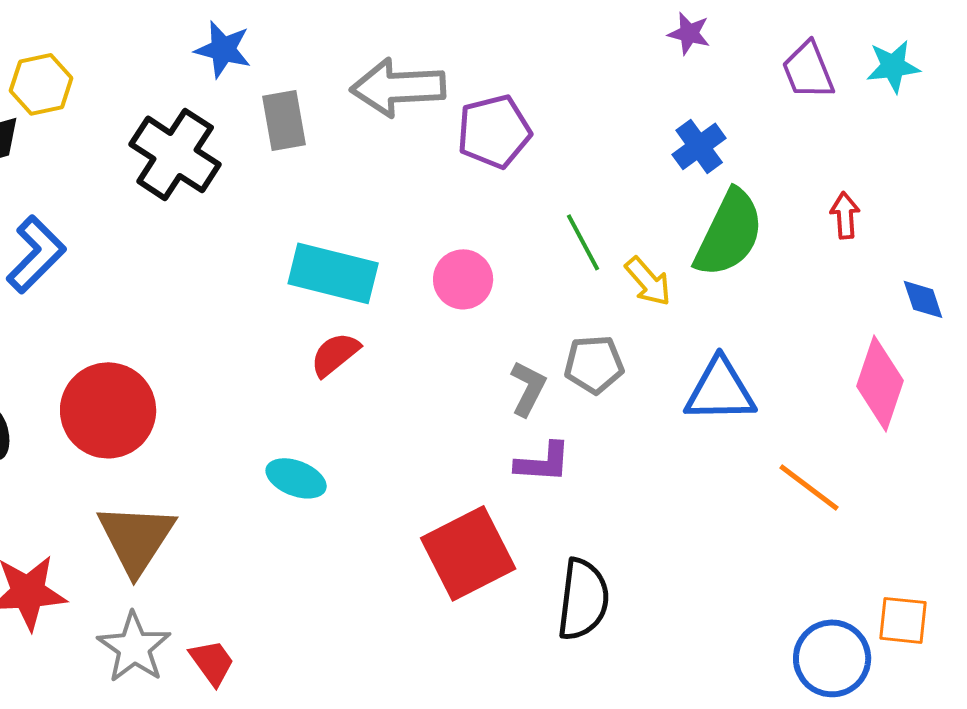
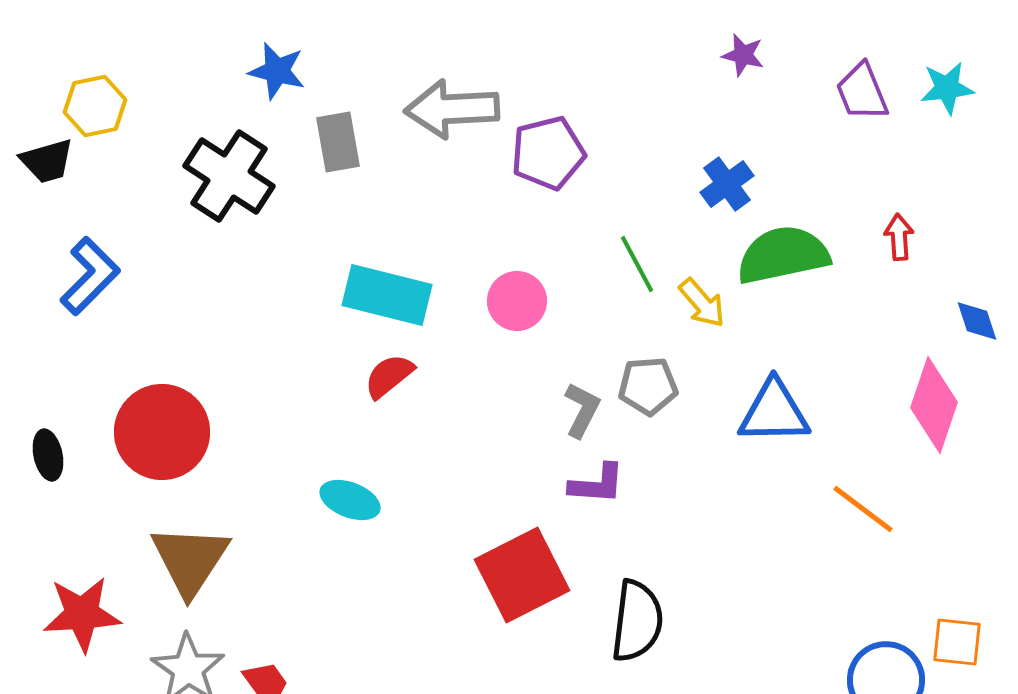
blue cross: (699, 146) -> (727, 184), moved
green semicircle: (729, 233) -> (783, 255), turned -128

